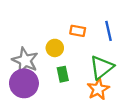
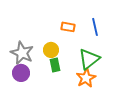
yellow circle: (55, 48) -> (51, 50), moved
purple circle: (24, 83) -> (21, 73), size x0.7

